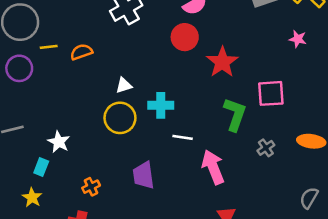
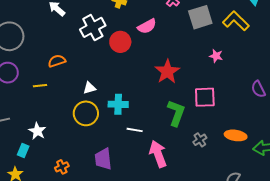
red circle: (185, 37) -> (120, 42), moved
pink star: (298, 39) -> (216, 56), moved
yellow line: (49, 47) -> (40, 86), moved

